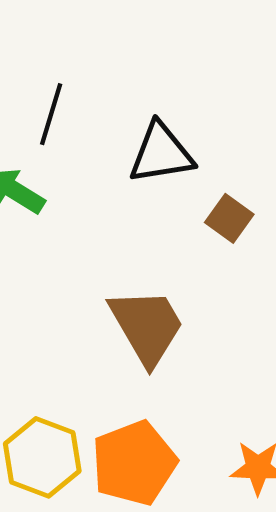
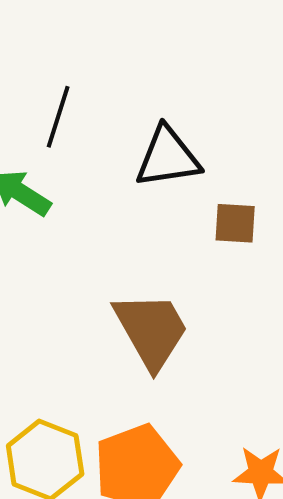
brown square: (229, 218) -> (235, 223), turned -33

